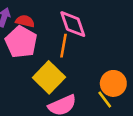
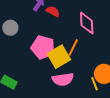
pink pentagon: (21, 42) -> (43, 47), moved, turned -30
orange line: (64, 46) -> (73, 47), moved

